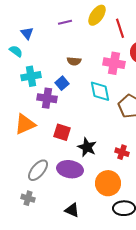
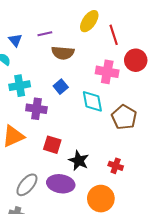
purple line: (65, 22) -> (45, 34), moved
brown semicircle: (74, 61) -> (63, 53), moved, size x1.5
blue square: (62, 83) -> (61, 87), moved

